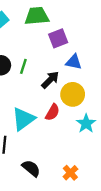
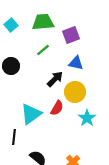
purple square: (58, 38) -> (71, 35), moved
green line: (23, 66) -> (43, 50), moved, turned 32

